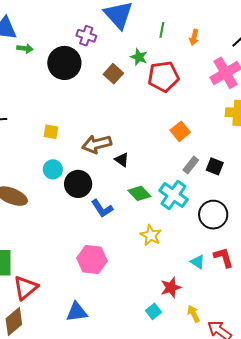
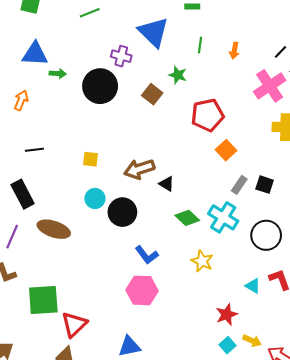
red pentagon: (163, 77) -> (208, 115), moved
blue L-shape: (102, 208) -> (147, 255), moved
cyan square: (154, 311) -> (227, 345), moved
yellow arrow: (194, 314) -> (252, 341), turned 144

